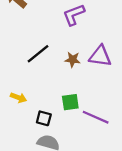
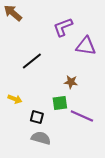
purple triangle: (100, 56) -> (86, 46), moved
brown star: (73, 60) -> (71, 82), moved

